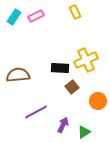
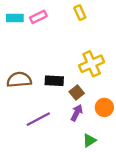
cyan rectangle: (14, 17) -> (15, 18), turned 56
black rectangle: (60, 68) -> (54, 81), moved
purple arrow: (63, 125) -> (77, 113), moved

